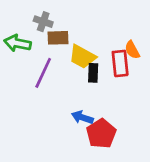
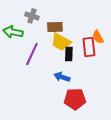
brown rectangle: (58, 38) -> (55, 27), moved
blue arrow: (82, 117) -> (62, 77), moved
red pentagon: (101, 134) -> (75, 99), turned 30

